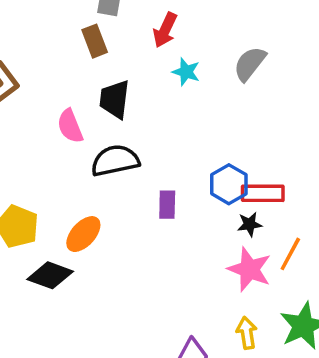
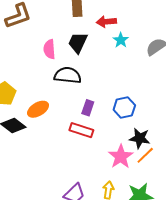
red arrow: (165, 30) -> (106, 22), moved, turned 42
red rectangle: (263, 193) -> (81, 130), moved
black star: (250, 224) -> (140, 138), moved, size x1.5

